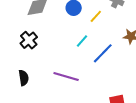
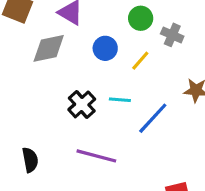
black cross: (29, 40) -> (82, 104), moved
cyan line: (82, 41) -> (120, 100), turned 56

